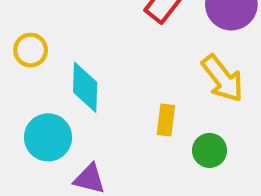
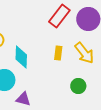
yellow rectangle: (166, 120) -> (58, 53), moved

